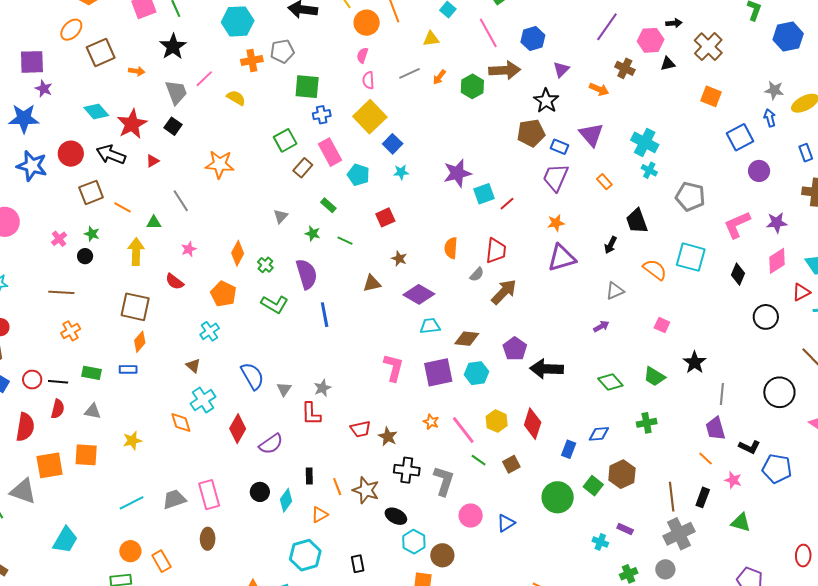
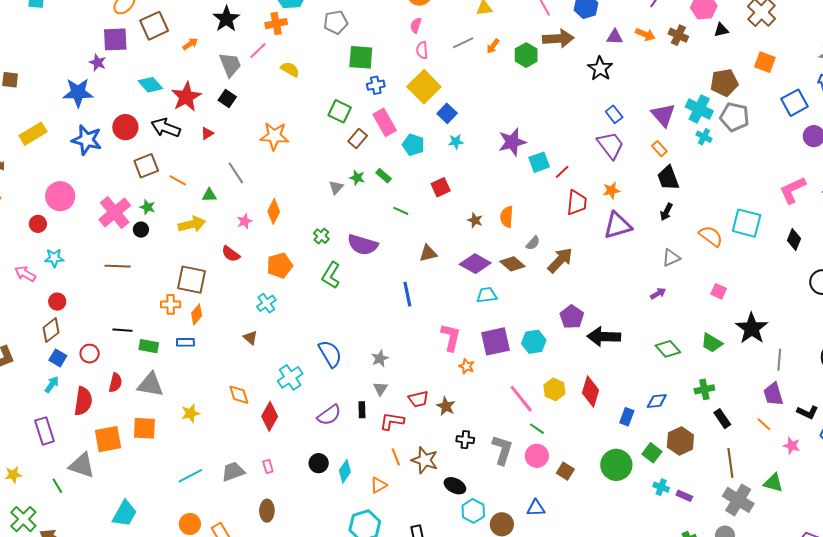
orange cross: (252, 61) -> (276, 24), moved
purple square: (32, 62) -> (115, 39), moved
purple triangle: (561, 69) -> (615, 37), turned 48
orange arrow: (137, 71) -> (190, 44), turned -42
orange arrow: (599, 89) -> (645, 34), moved
brown pentagon: (531, 133) -> (724, 83), moved
purple triangle: (591, 135) -> (663, 115), moved
green square: (285, 140) -> (340, 111), turned -35
blue rectangle: (559, 147) -> (614, 114), turned 30
purple trapezoid: (556, 178) -> (610, 145), turned 120
gray pentagon: (690, 197) -> (734, 117), moved
black trapezoid: (637, 221) -> (668, 178), moved
green star: (313, 234) -> (357, 178), moved
pink cross: (59, 239) -> (115, 212), size x2.0
red trapezoid: (496, 251) -> (577, 203), moved
yellow arrow: (136, 252) -> (192, 224), turned 76
orange diamond: (238, 253) -> (274, 211), moved
brown star: (399, 259) -> (475, 220), moved
purple semicircle: (307, 274) -> (363, 245), turned 124
orange pentagon: (223, 294) -> (280, 265), turned 30
green L-shape: (275, 304) -> (331, 275), turned 92
blue line: (325, 315) -> (407, 294), moved
orange cross: (71, 331) -> (171, 304), moved, turned 30
brown diamond: (467, 339) -> (512, 264), moved, turned 35
black star: (695, 362) -> (752, 328), size x1.4
blue semicircle: (252, 376) -> (330, 354), moved
black line: (58, 382) -> (122, 330), moved
gray triangle: (284, 389) -> (380, 389), moved
cyan cross: (203, 400) -> (290, 377), moved
gray triangle: (93, 411) -> (150, 385), size x1.6
red L-shape: (311, 414) -> (392, 421), moved, turned 100
orange star: (431, 422) -> (467, 366), moved
red diamond: (238, 429) -> (270, 416), moved
brown square: (511, 464) -> (565, 471), moved, turned -30
black cross: (407, 470) -> (465, 440), size x0.7
black rectangle: (309, 476) -> (362, 410), moved
pink rectangle: (209, 495) -> (268, 466), size x0.5
black rectangle: (703, 497) -> (722, 419), moved, turned -54
pink circle: (471, 516) -> (537, 456), moved
green triangle: (741, 522) -> (773, 483), moved
blue triangle: (506, 523) -> (536, 508), moved, turned 30
gray cross: (679, 534) -> (738, 500), turned -32
cyan cross: (600, 542) -> (661, 487), moved

